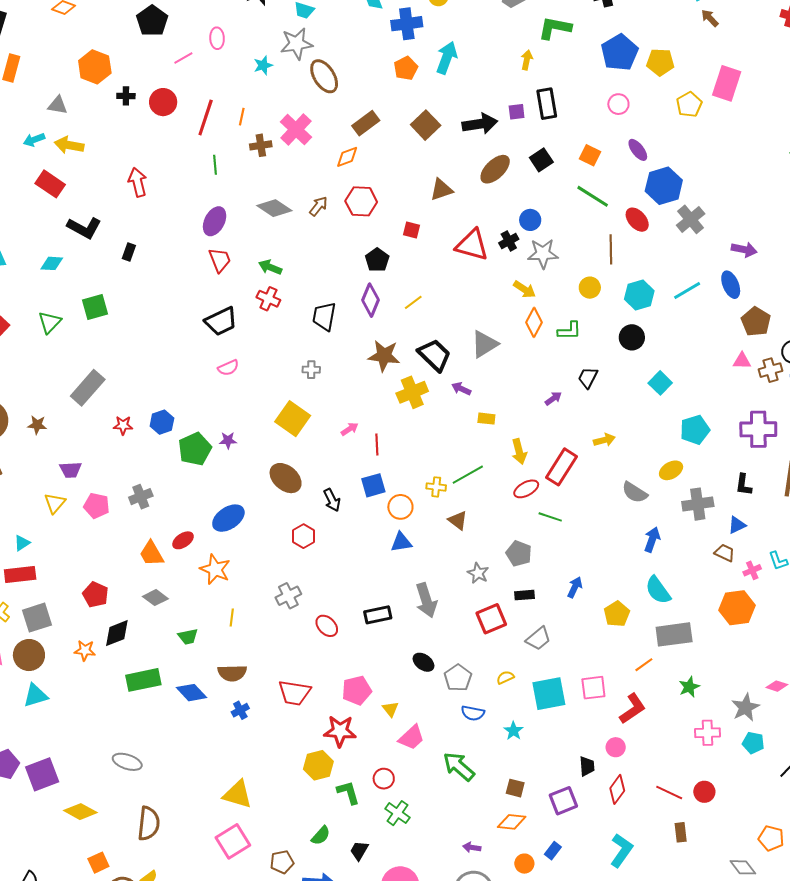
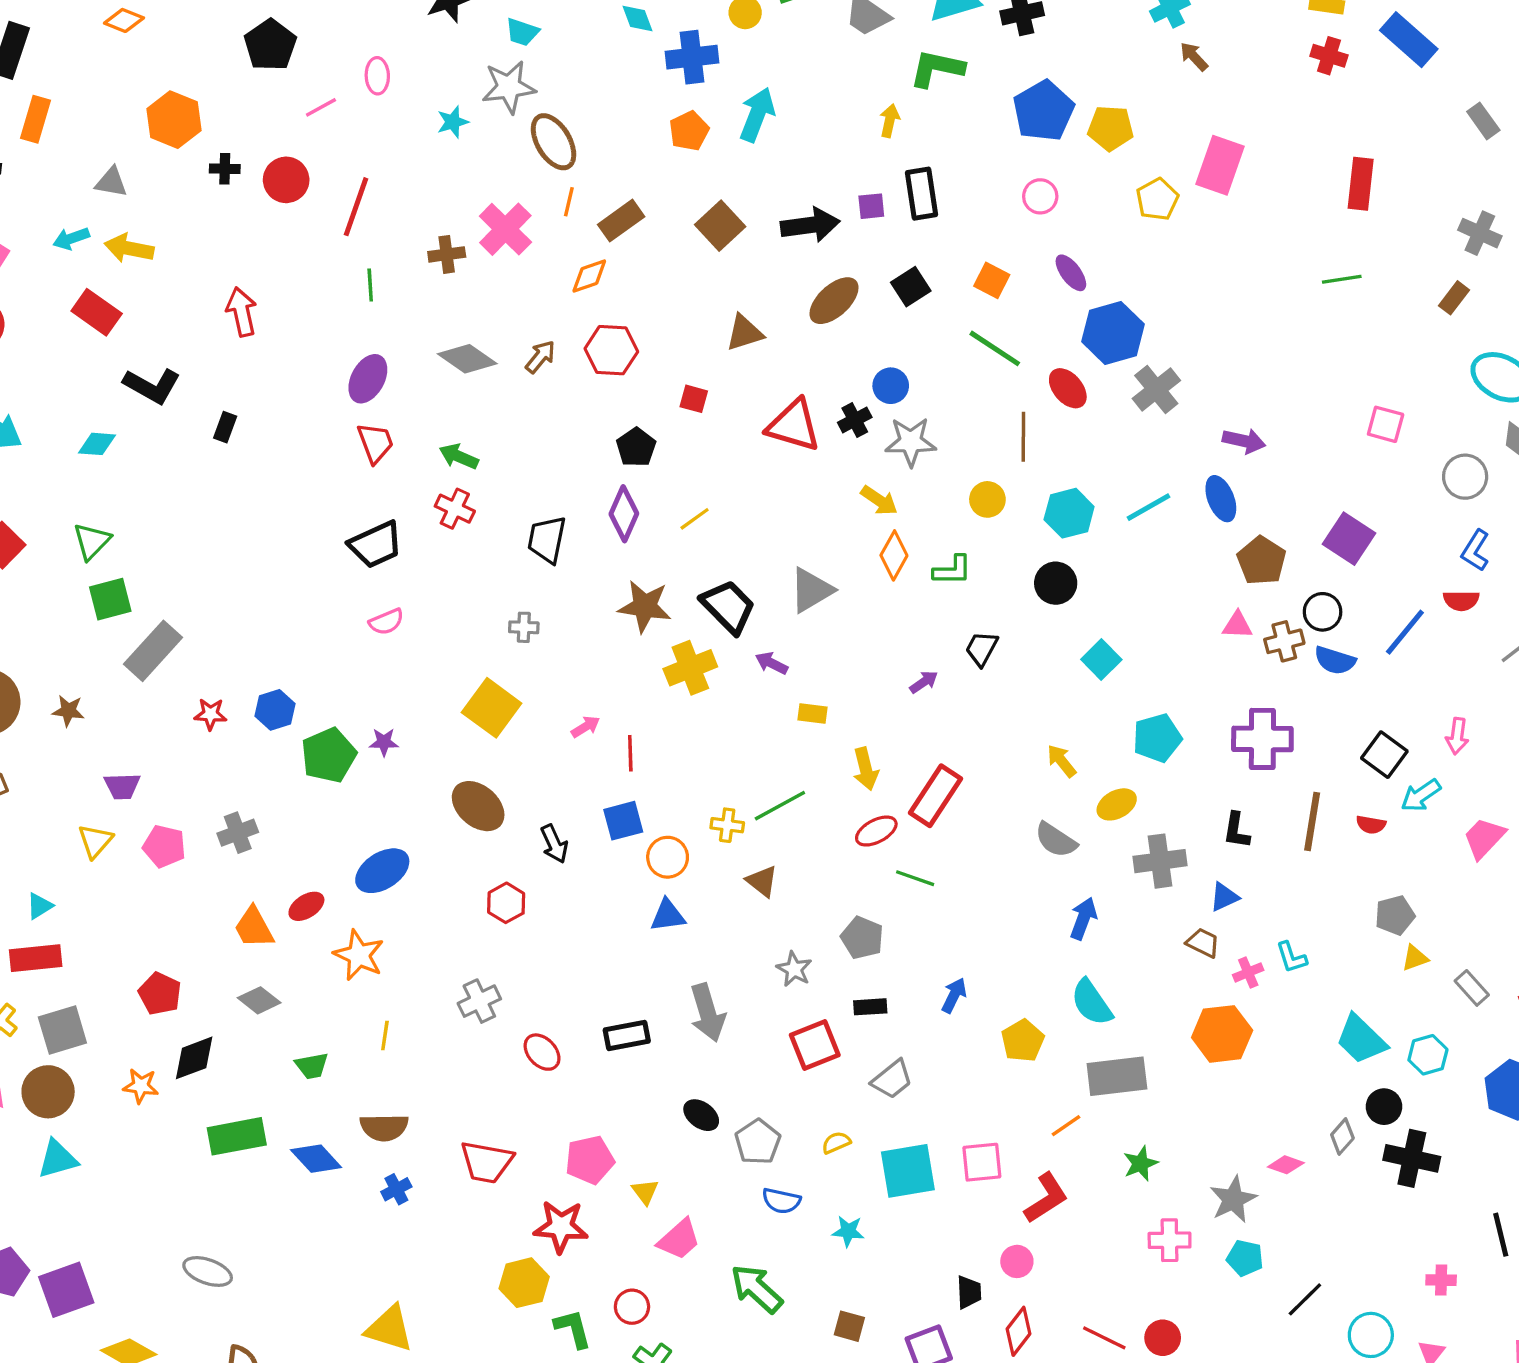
orange line: (242, 117) -> (569, 202), moved
green square: (95, 307) -> (110, 599), moved
yellow arrow: (604, 440) -> (1062, 761), moved, turned -115
cyan star: (514, 731) -> (848, 1231), turned -30

